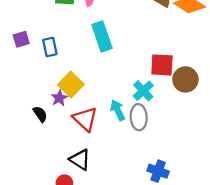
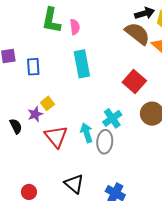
red square: (162, 65) -> (134, 82), moved, turned 30
yellow square: (71, 85) -> (47, 103), size x0.6
black triangle: (80, 160) -> (74, 184), moved

